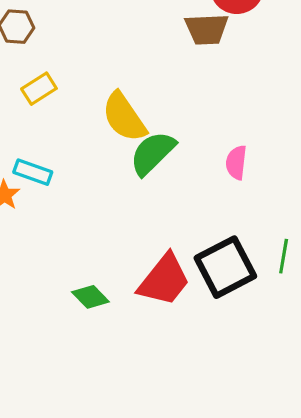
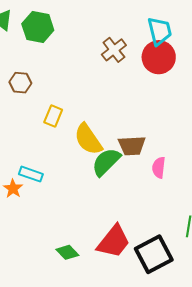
brown trapezoid: (207, 29) -> (132, 146), moved
yellow rectangle: (39, 89) -> (53, 116), moved, turned -35
black square: (225, 267) -> (154, 254), moved

